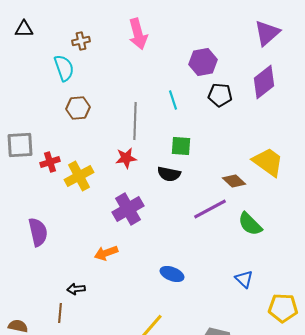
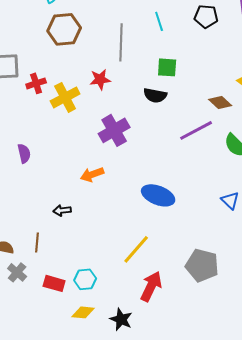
brown hexagon: (78, 108) -> (64, 29), size x1.4
red star: (126, 158) -> (100, 79), moved
purple semicircle: (38, 232) -> (24, 153), size x0.7
blue ellipse: (172, 274) -> (158, 195), size x1.4
brown line: (60, 313) -> (37, 242), moved

